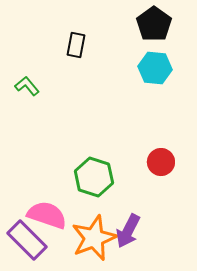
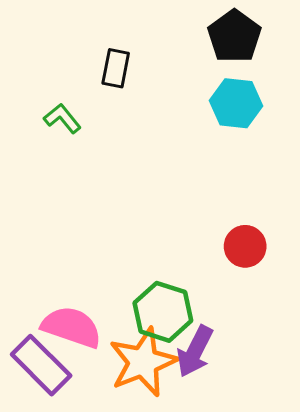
green L-shape: (27, 86) -> (62, 118), moved
green hexagon: (94, 177) -> (163, 312), moved

